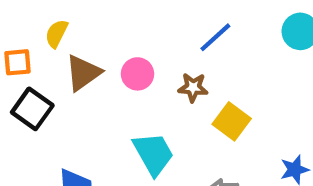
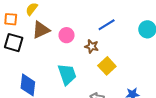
black square: (32, 109) -> (14, 43), turned -30

